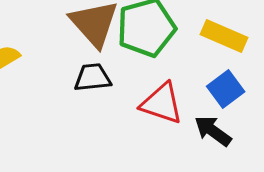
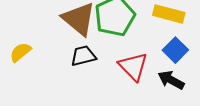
red triangle: (162, 103) -> (133, 67), turned 36

